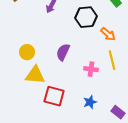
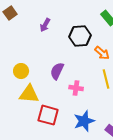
pink cross: (91, 69) -> (76, 88), moved
blue star: (90, 102) -> (84, 121), size x1.5

